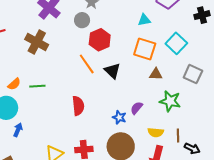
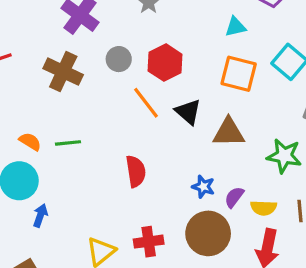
gray circle: (82, 20) -> (119, 59), moved
brown triangle: (156, 74) -> (229, 132), moved, size x1.5
orange semicircle: (14, 84) -> (30, 142), turned -104
purple semicircle: (137, 108) -> (234, 197), moved

